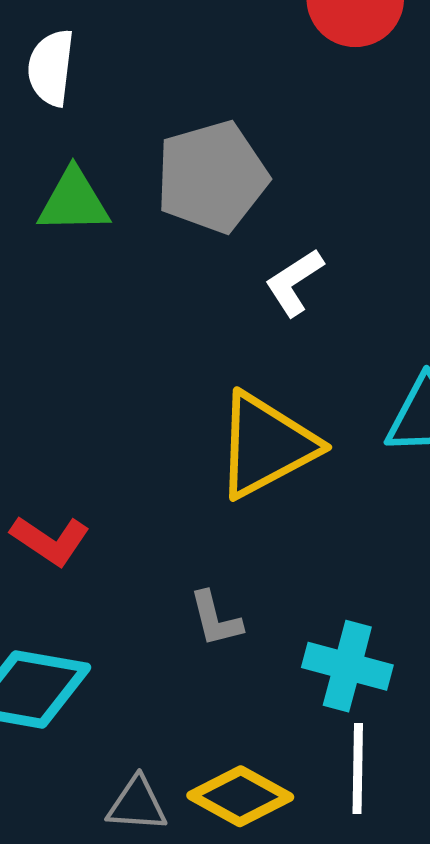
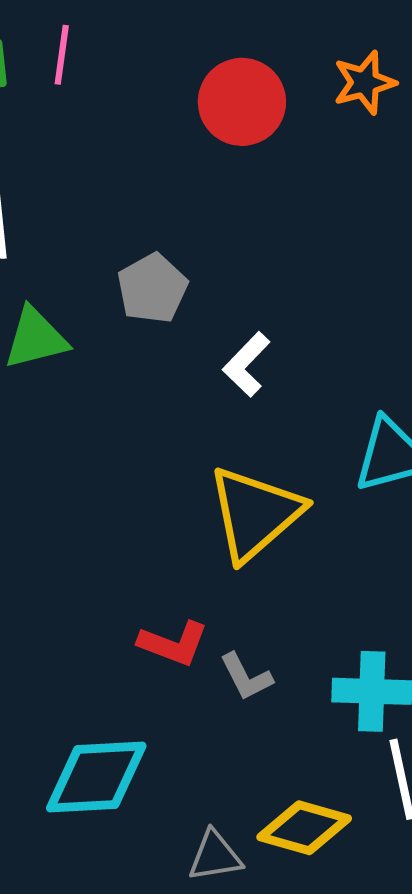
gray pentagon: (212, 177) -> (152, 288), size x0.7
red L-shape: (50, 540) -> (173, 644), moved

